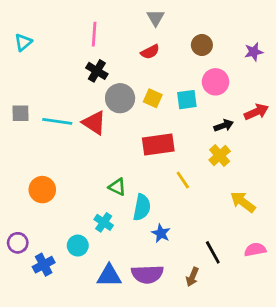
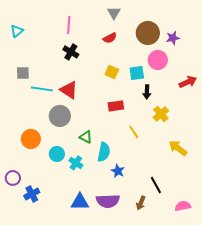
brown circle: (202, 45) -> (148, 33), size x1.5
purple star: (254, 52) -> (173, 38), moved
gray circle: (120, 98) -> (60, 116), moved
gray square: (20, 113) -> (23, 73), moved
black arrow: (224, 125) -> (147, 92), moved, turned 112
red rectangle: (158, 145) -> (116, 106), size x0.7
cyan circle: (78, 246) -> (57, 154), moved
pink semicircle: (255, 250) -> (183, 206), moved

